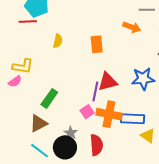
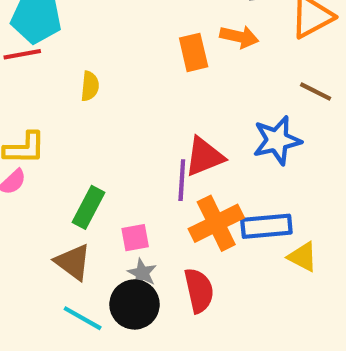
orange rectangle: (97, 44) -> (194, 52), moved
pink square: (87, 112) -> (135, 238), moved, turned 32
orange cross: (109, 114) -> (216, 223), turned -30
brown triangle: (38, 123) -> (73, 262), turned -48

